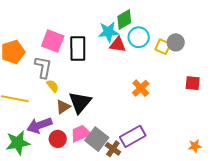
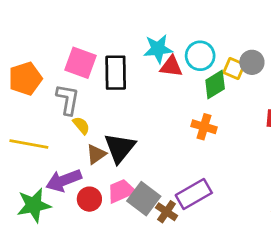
green diamond: (124, 20) -> (215, 85), moved
orange cross: (141, 88) -> (204, 127), turned -30

